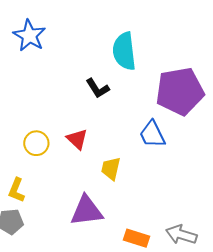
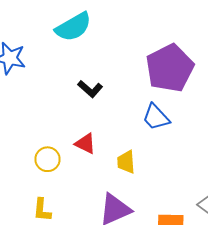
cyan semicircle: (124, 51) -> (73, 27), moved, turned -96

